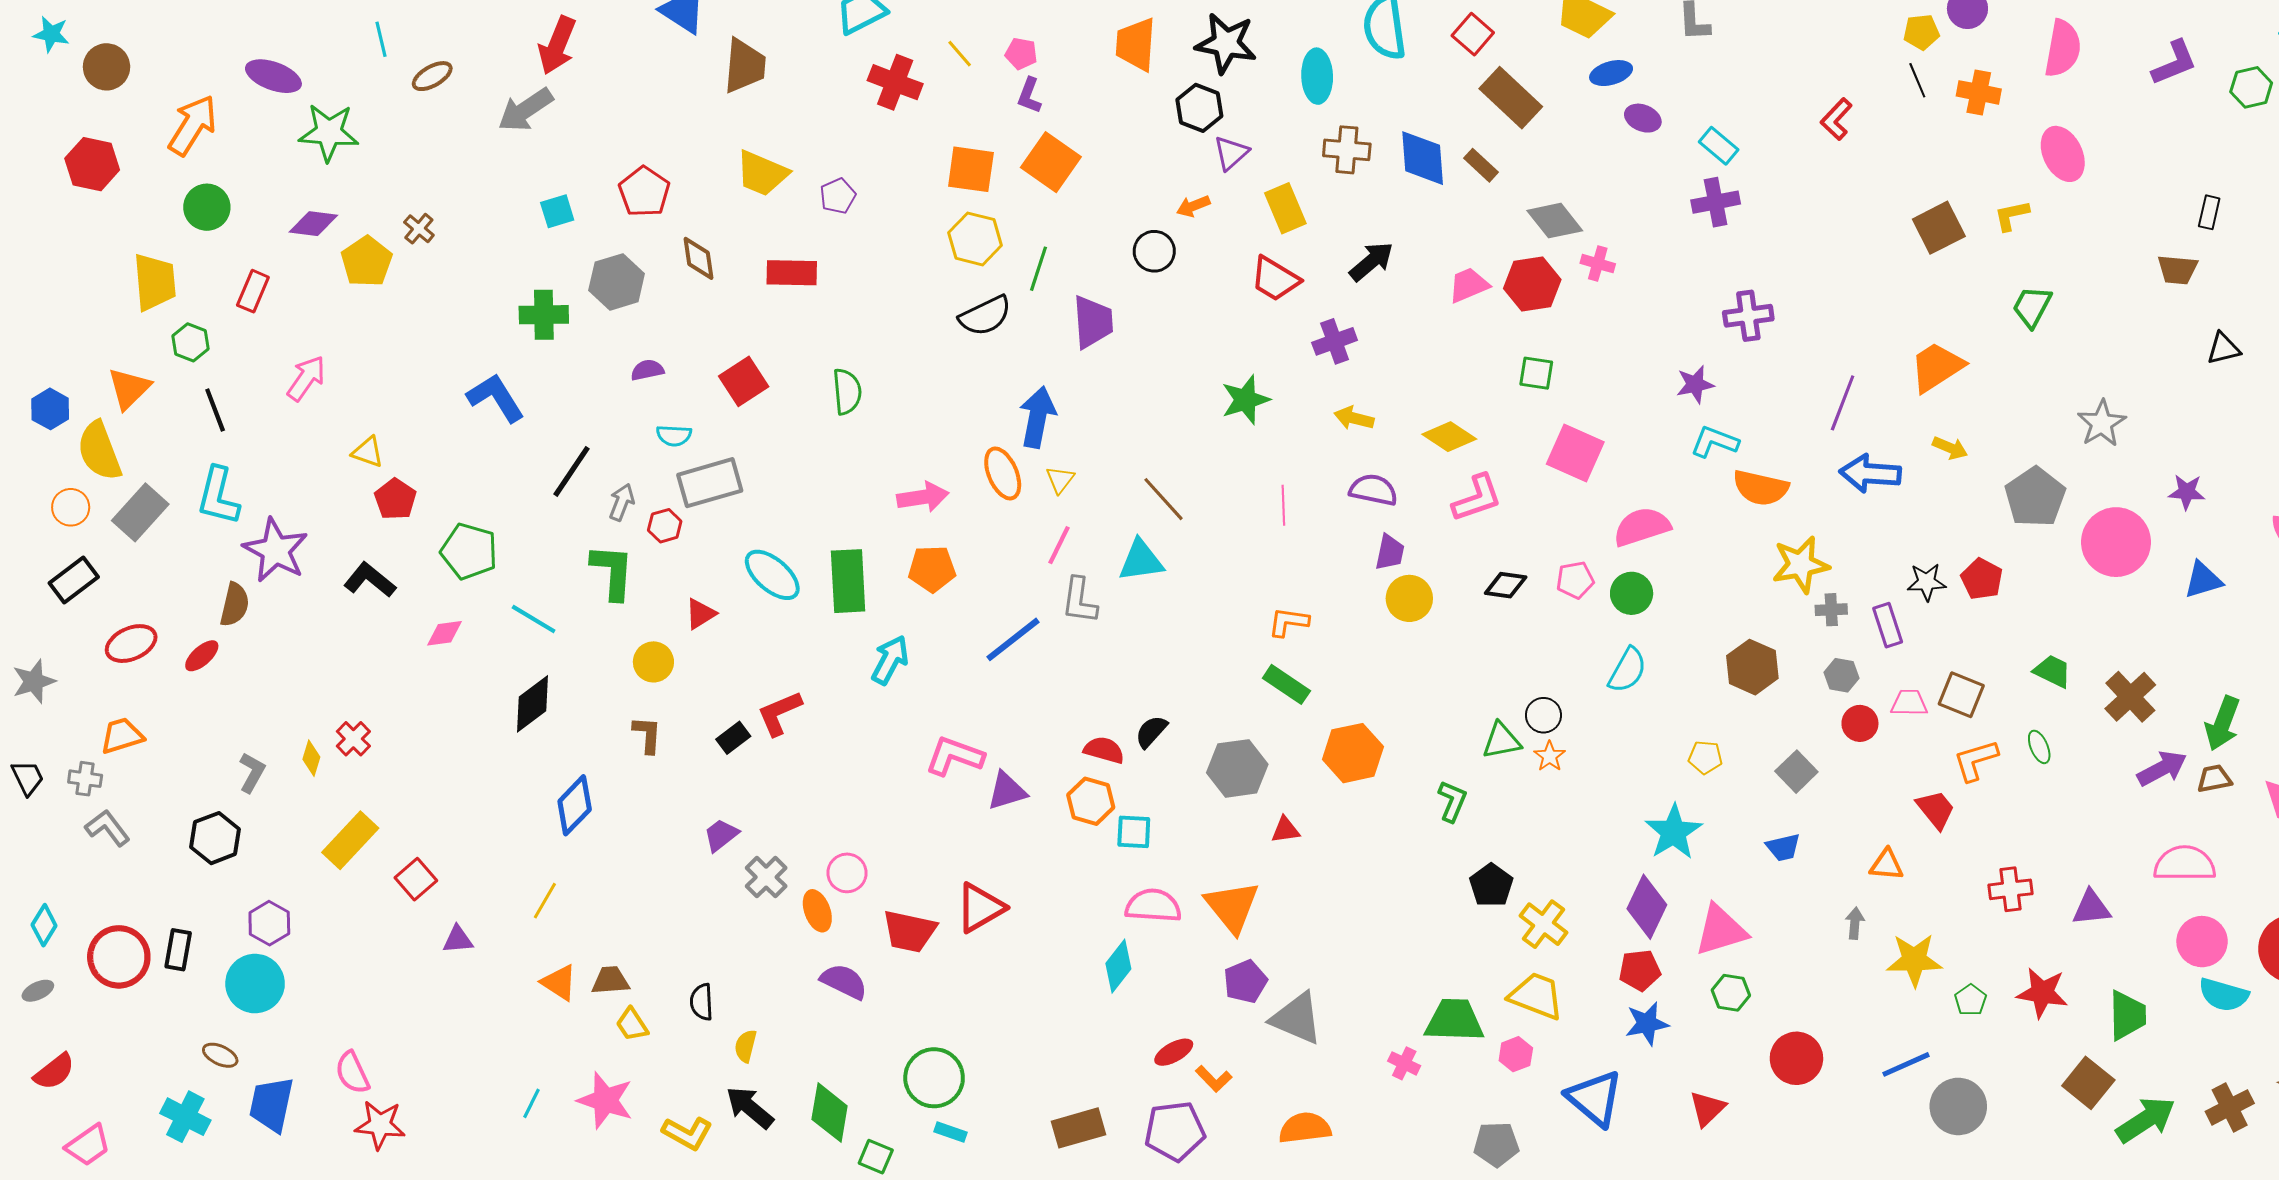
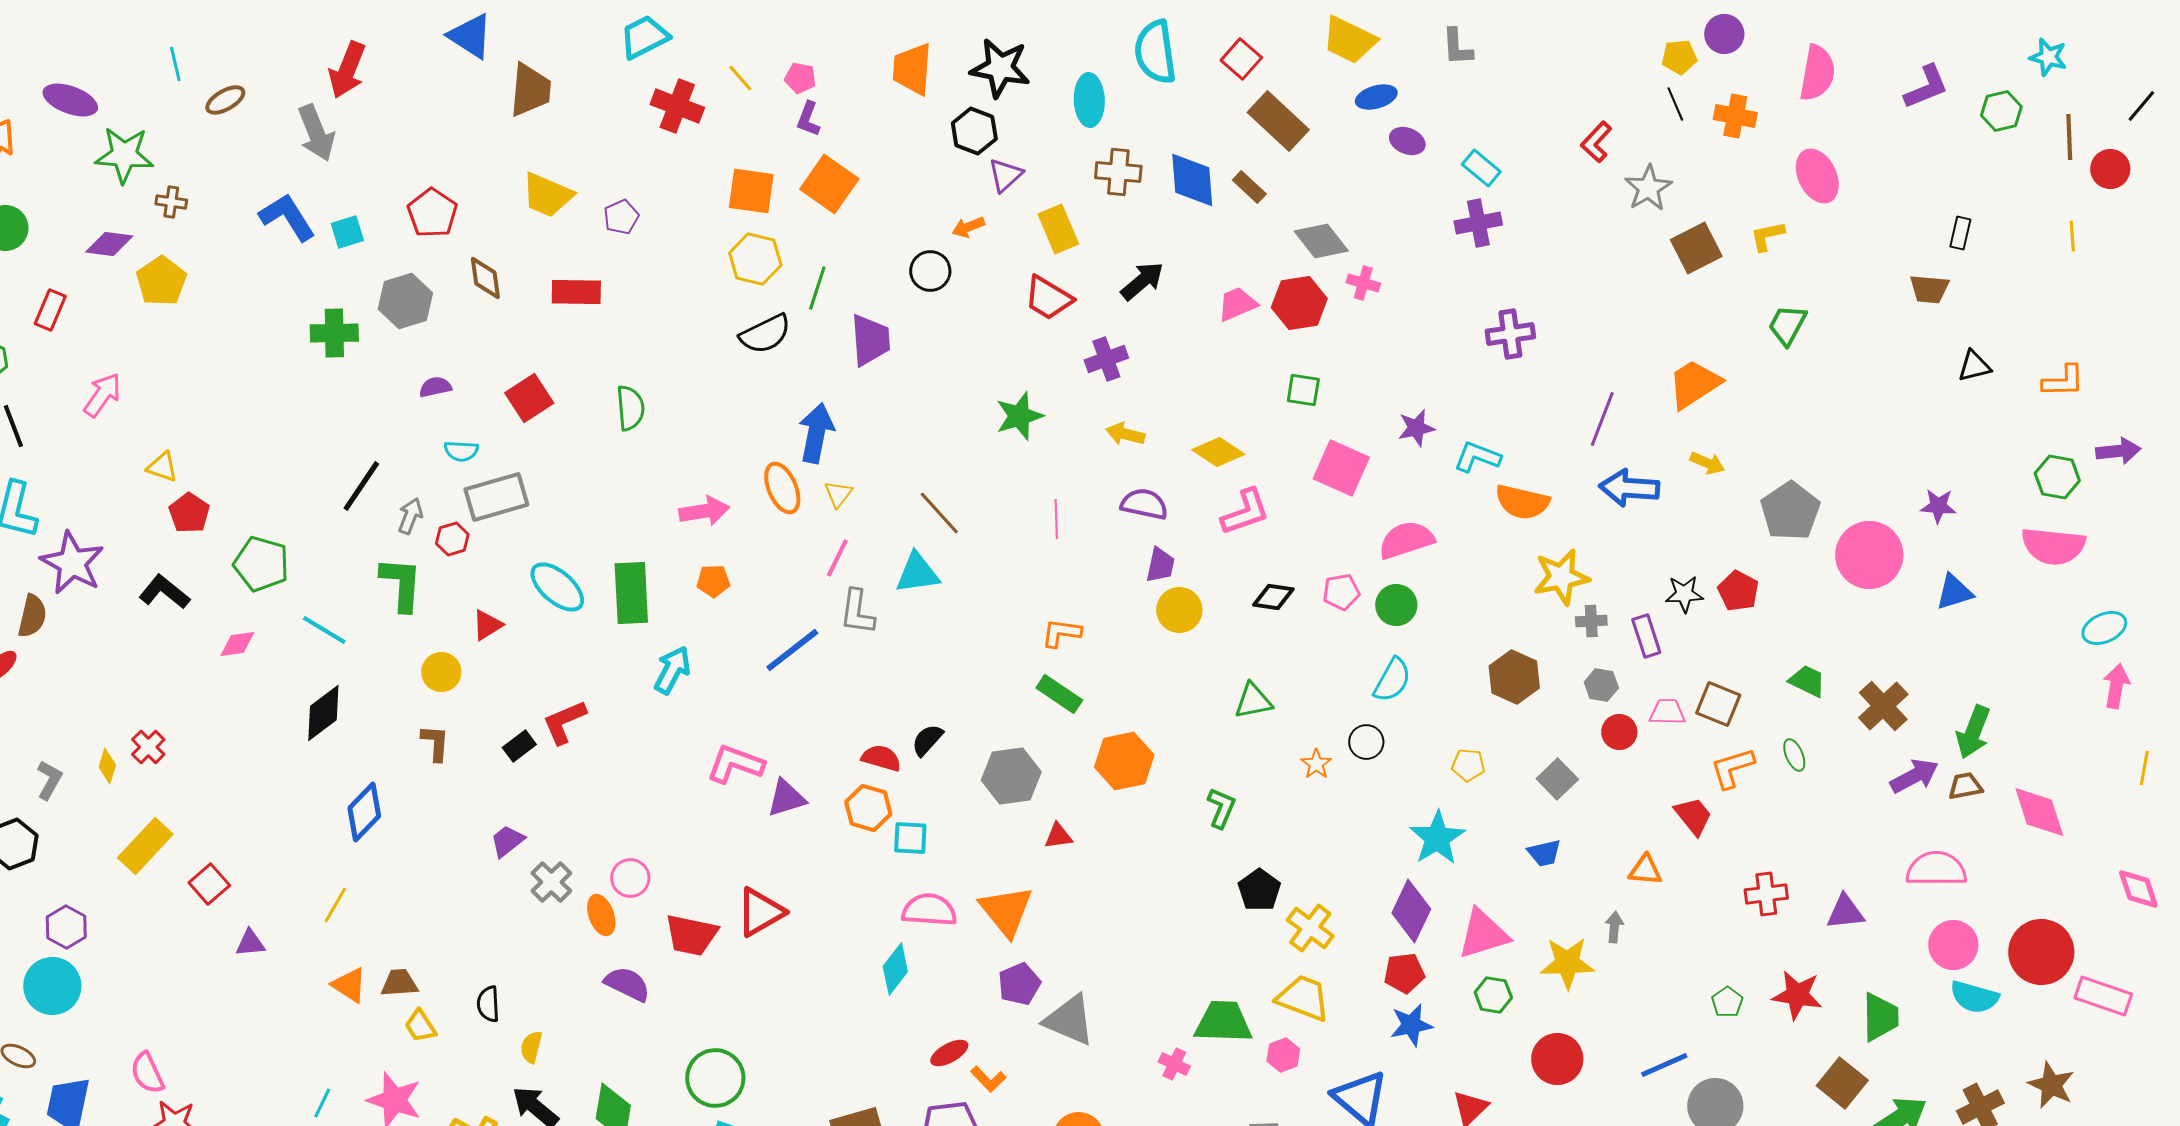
gray arrow: (525, 110) -> (316, 133), turned -78
brown cross: (419, 229) -> (171, 202), moved, turned -32
purple star: (1695, 384) -> (1416, 428), moved
blue L-shape: (496, 398) -> (287, 217), moved
gray star: (2102, 423) -> (1648, 188), moved
orange pentagon: (932, 569) -> (713, 581), size x0.7
black circle: (1543, 715) -> (1366, 742), moved
green triangle: (1501, 741) -> (1253, 701), moved
yellow star: (1914, 960) -> (1567, 963), moved

